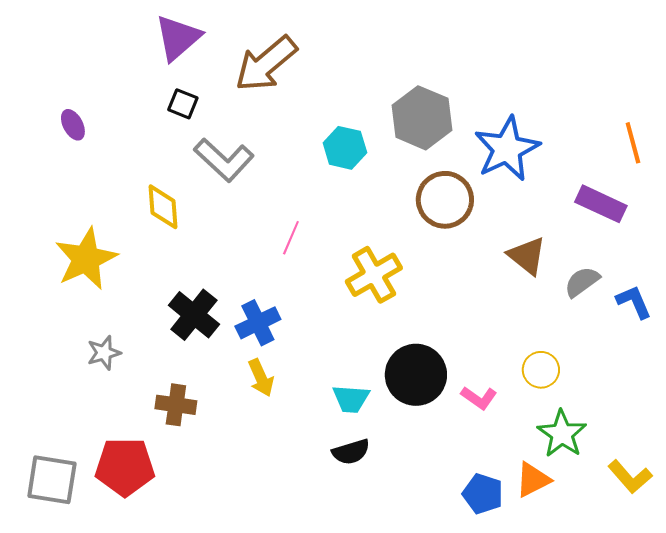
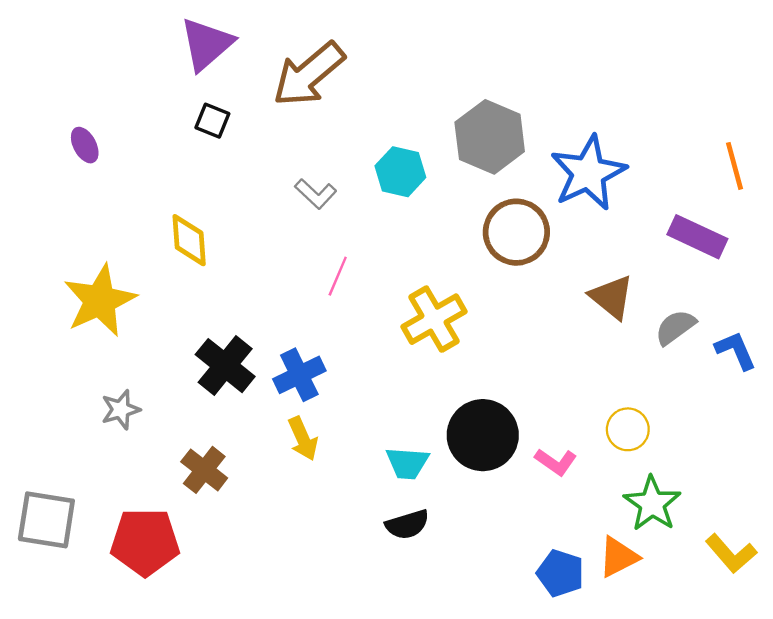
gray L-shape: (224, 160) -> (316, 194), moved, size x0.6
brown cross: (176, 405) -> (204, 470), turned 30
gray square: (52, 480) -> (46, 520), moved

